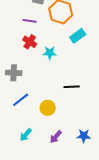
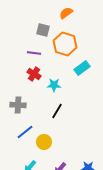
black line: (72, 87) -> (57, 111), moved, turned -56
yellow circle: (48, 108) -> (44, 142), moved

